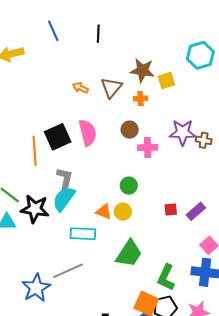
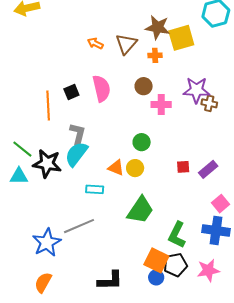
yellow square: (166, 80) -> (181, 38), size x1.5
black square: (58, 137) -> (71, 92), size x0.6
brown cross: (204, 140) -> (209, 103), moved
cyan rectangle: (83, 234) -> (95, 189), size x0.7

